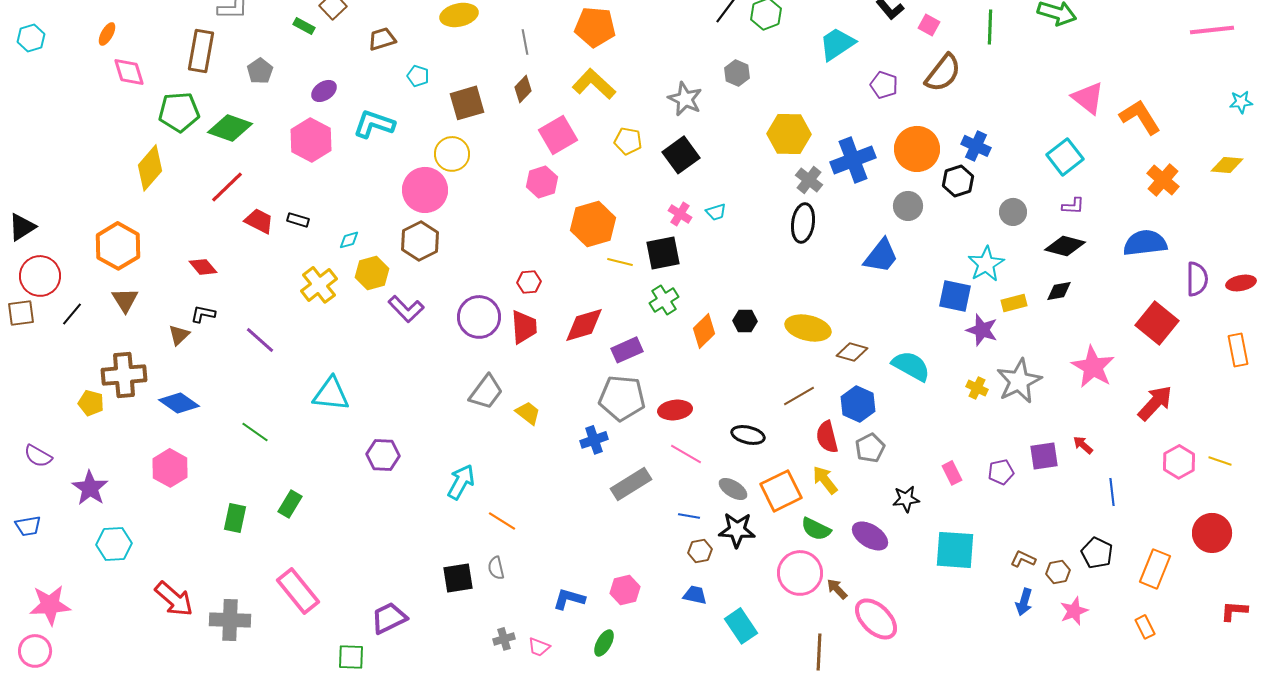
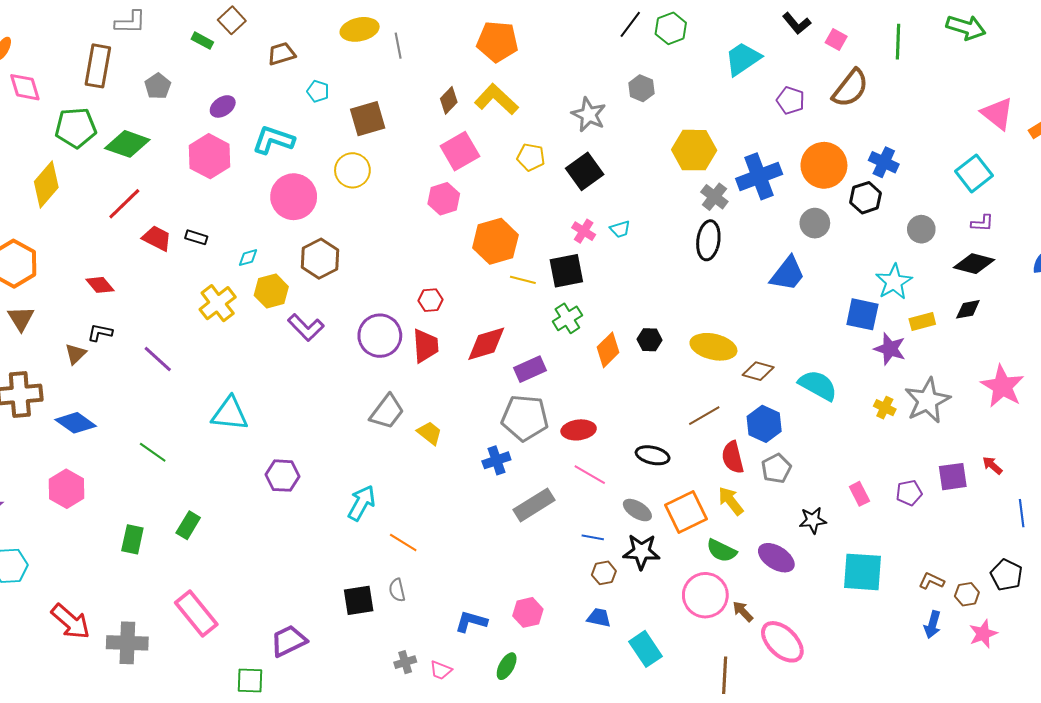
gray line: (525, 42) -> (398, 46), moved
brown diamond: (523, 89) -> (449, 100), moved
pink circle: (425, 190) -> (294, 197), moved

